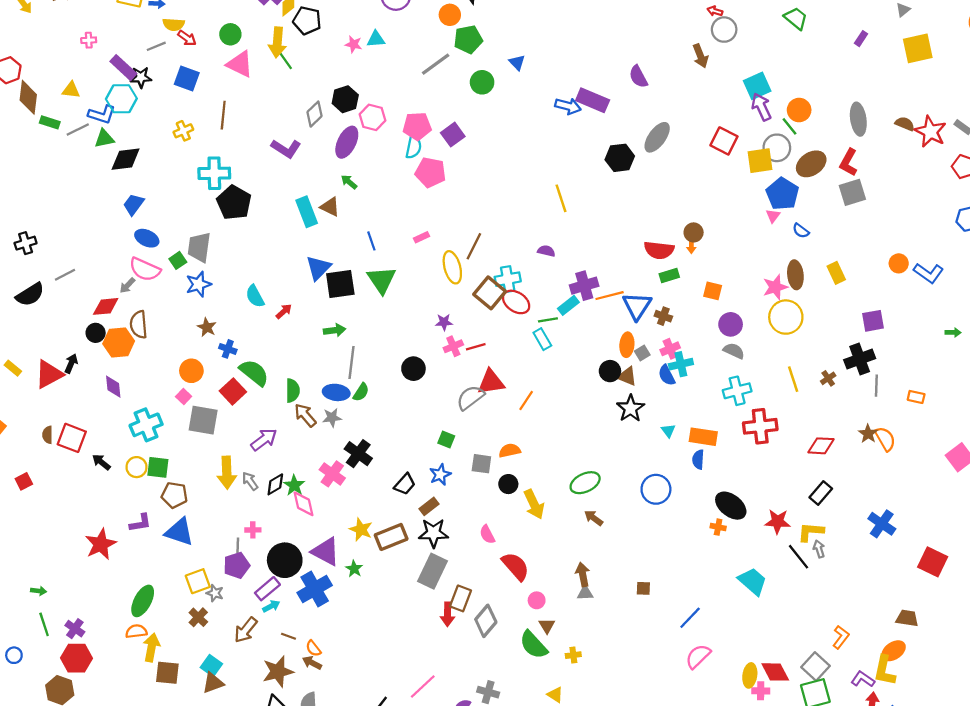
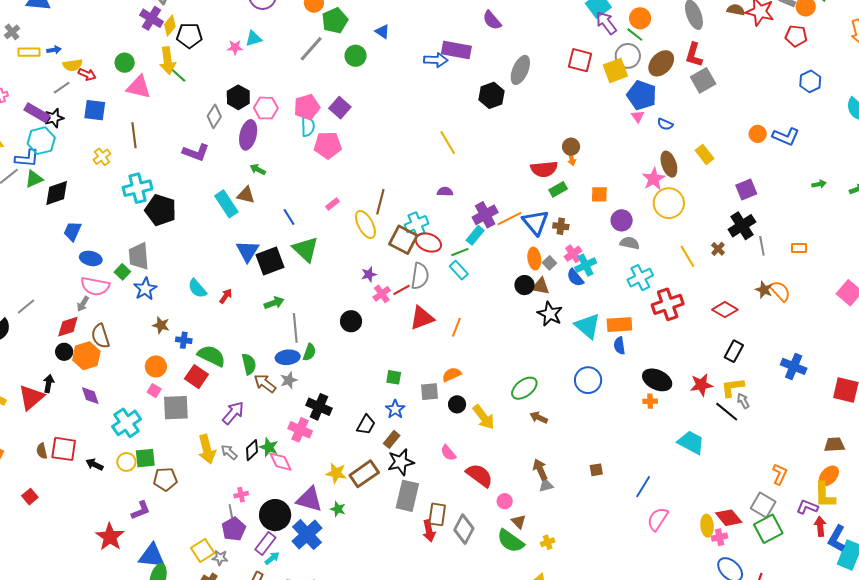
gray semicircle: (470, 398) -> (420, 276), moved, turned 148
cyan triangle: (668, 431) -> (587, 326), size x2.0
red diamond: (821, 446) -> (725, 310), turned 40
blue triangle: (179, 532) -> (152, 556), moved

